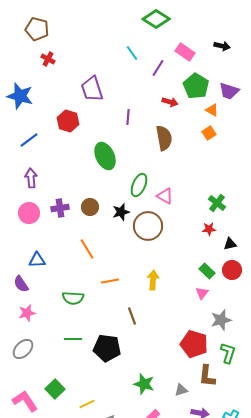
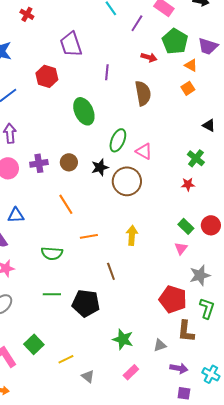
black triangle: (230, 244) -> (209, 125), moved, turned 40

